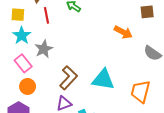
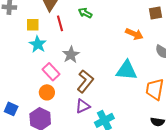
gray star: (44, 49) -> (71, 55), moved
pink rectangle: (23, 63) -> (51, 72), moved
cyan triangle: (103, 80) -> (127, 70), moved

